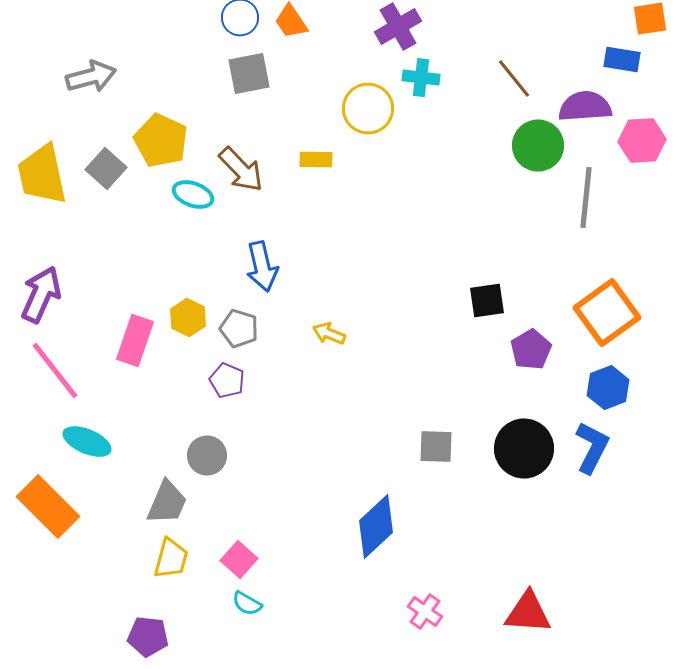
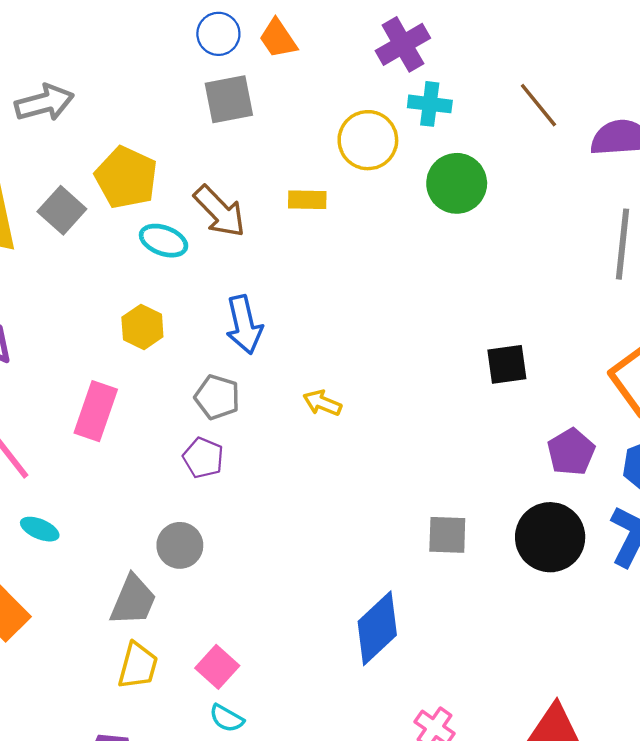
green circle: (538, 146) -> (457, 183), moved
yellow hexagon: (188, 318) -> (142, 327), moved
purple pentagon: (531, 350) -> (571, 452), moved
cyan ellipse: (87, 442) -> (40, 529), size x0.7

